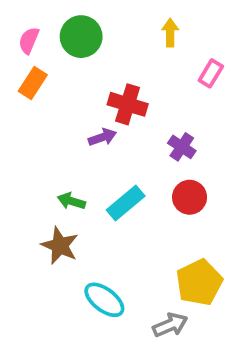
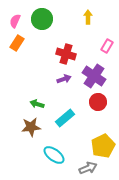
pink rectangle: (211, 73) -> (107, 46), moved
purple arrow: (102, 137) -> (64, 79), moved
purple cross: (182, 147) -> (94, 76), size x1.6
cyan rectangle: (126, 203) -> (65, 118), moved
brown star: (60, 246) -> (31, 127), turned -30

